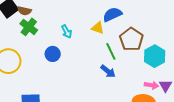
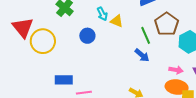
yellow triangle: (98, 28) -> (117, 21), moved
pink arrow: (151, 85) -> (176, 70), moved

